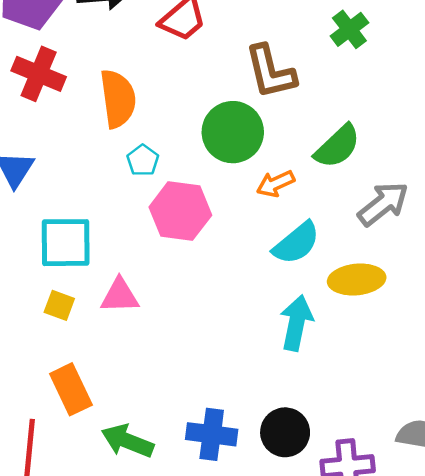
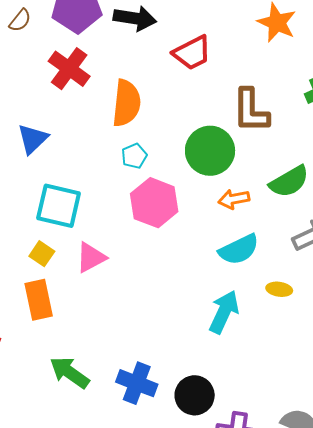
yellow ellipse: (357, 280) -> (279, 289), size x0.6
pink triangle: (120, 296) -> (91, 257), turned -40
orange rectangle: (71, 389) -> (39, 300), moved

